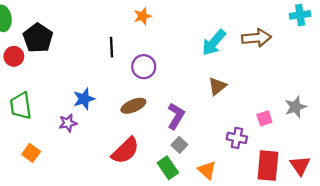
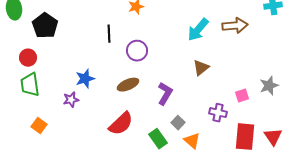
red circle: (14, 56) -> (28, 58), moved
gray square: (179, 145) -> (178, 123), moved

